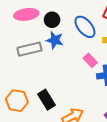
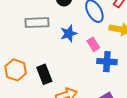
blue star: (55, 40) -> (69, 34), moved, turned 30

